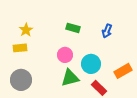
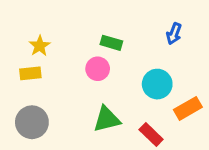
blue arrow: (107, 31) -> (174, 34), moved
pink circle: (65, 55) -> (98, 69), moved
cyan circle: (91, 64) -> (157, 84), moved

